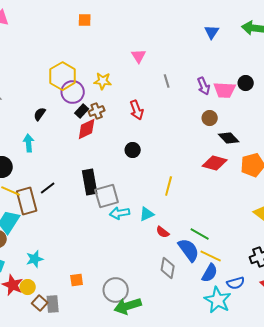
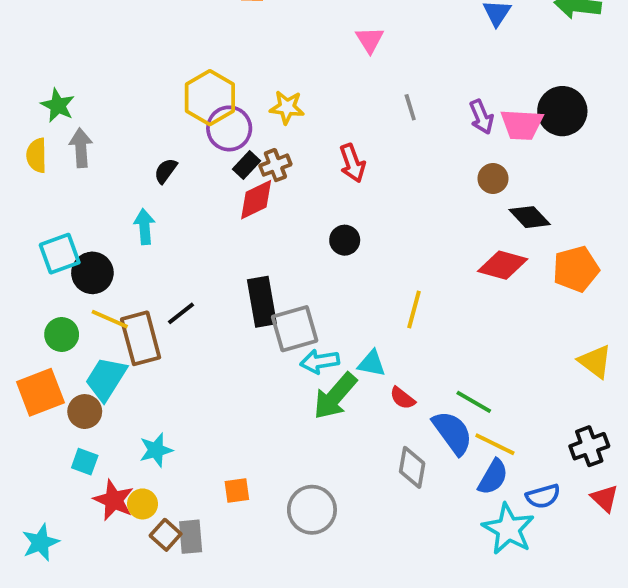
pink triangle: (139, 56) -> (370, 40), moved
black circle: (246, 83) -> (562, 111), size x1.6
cyan triangle: (147, 214) -> (372, 363), turned 35
green arrow: (128, 306) -> (335, 396), moved, turned -32

